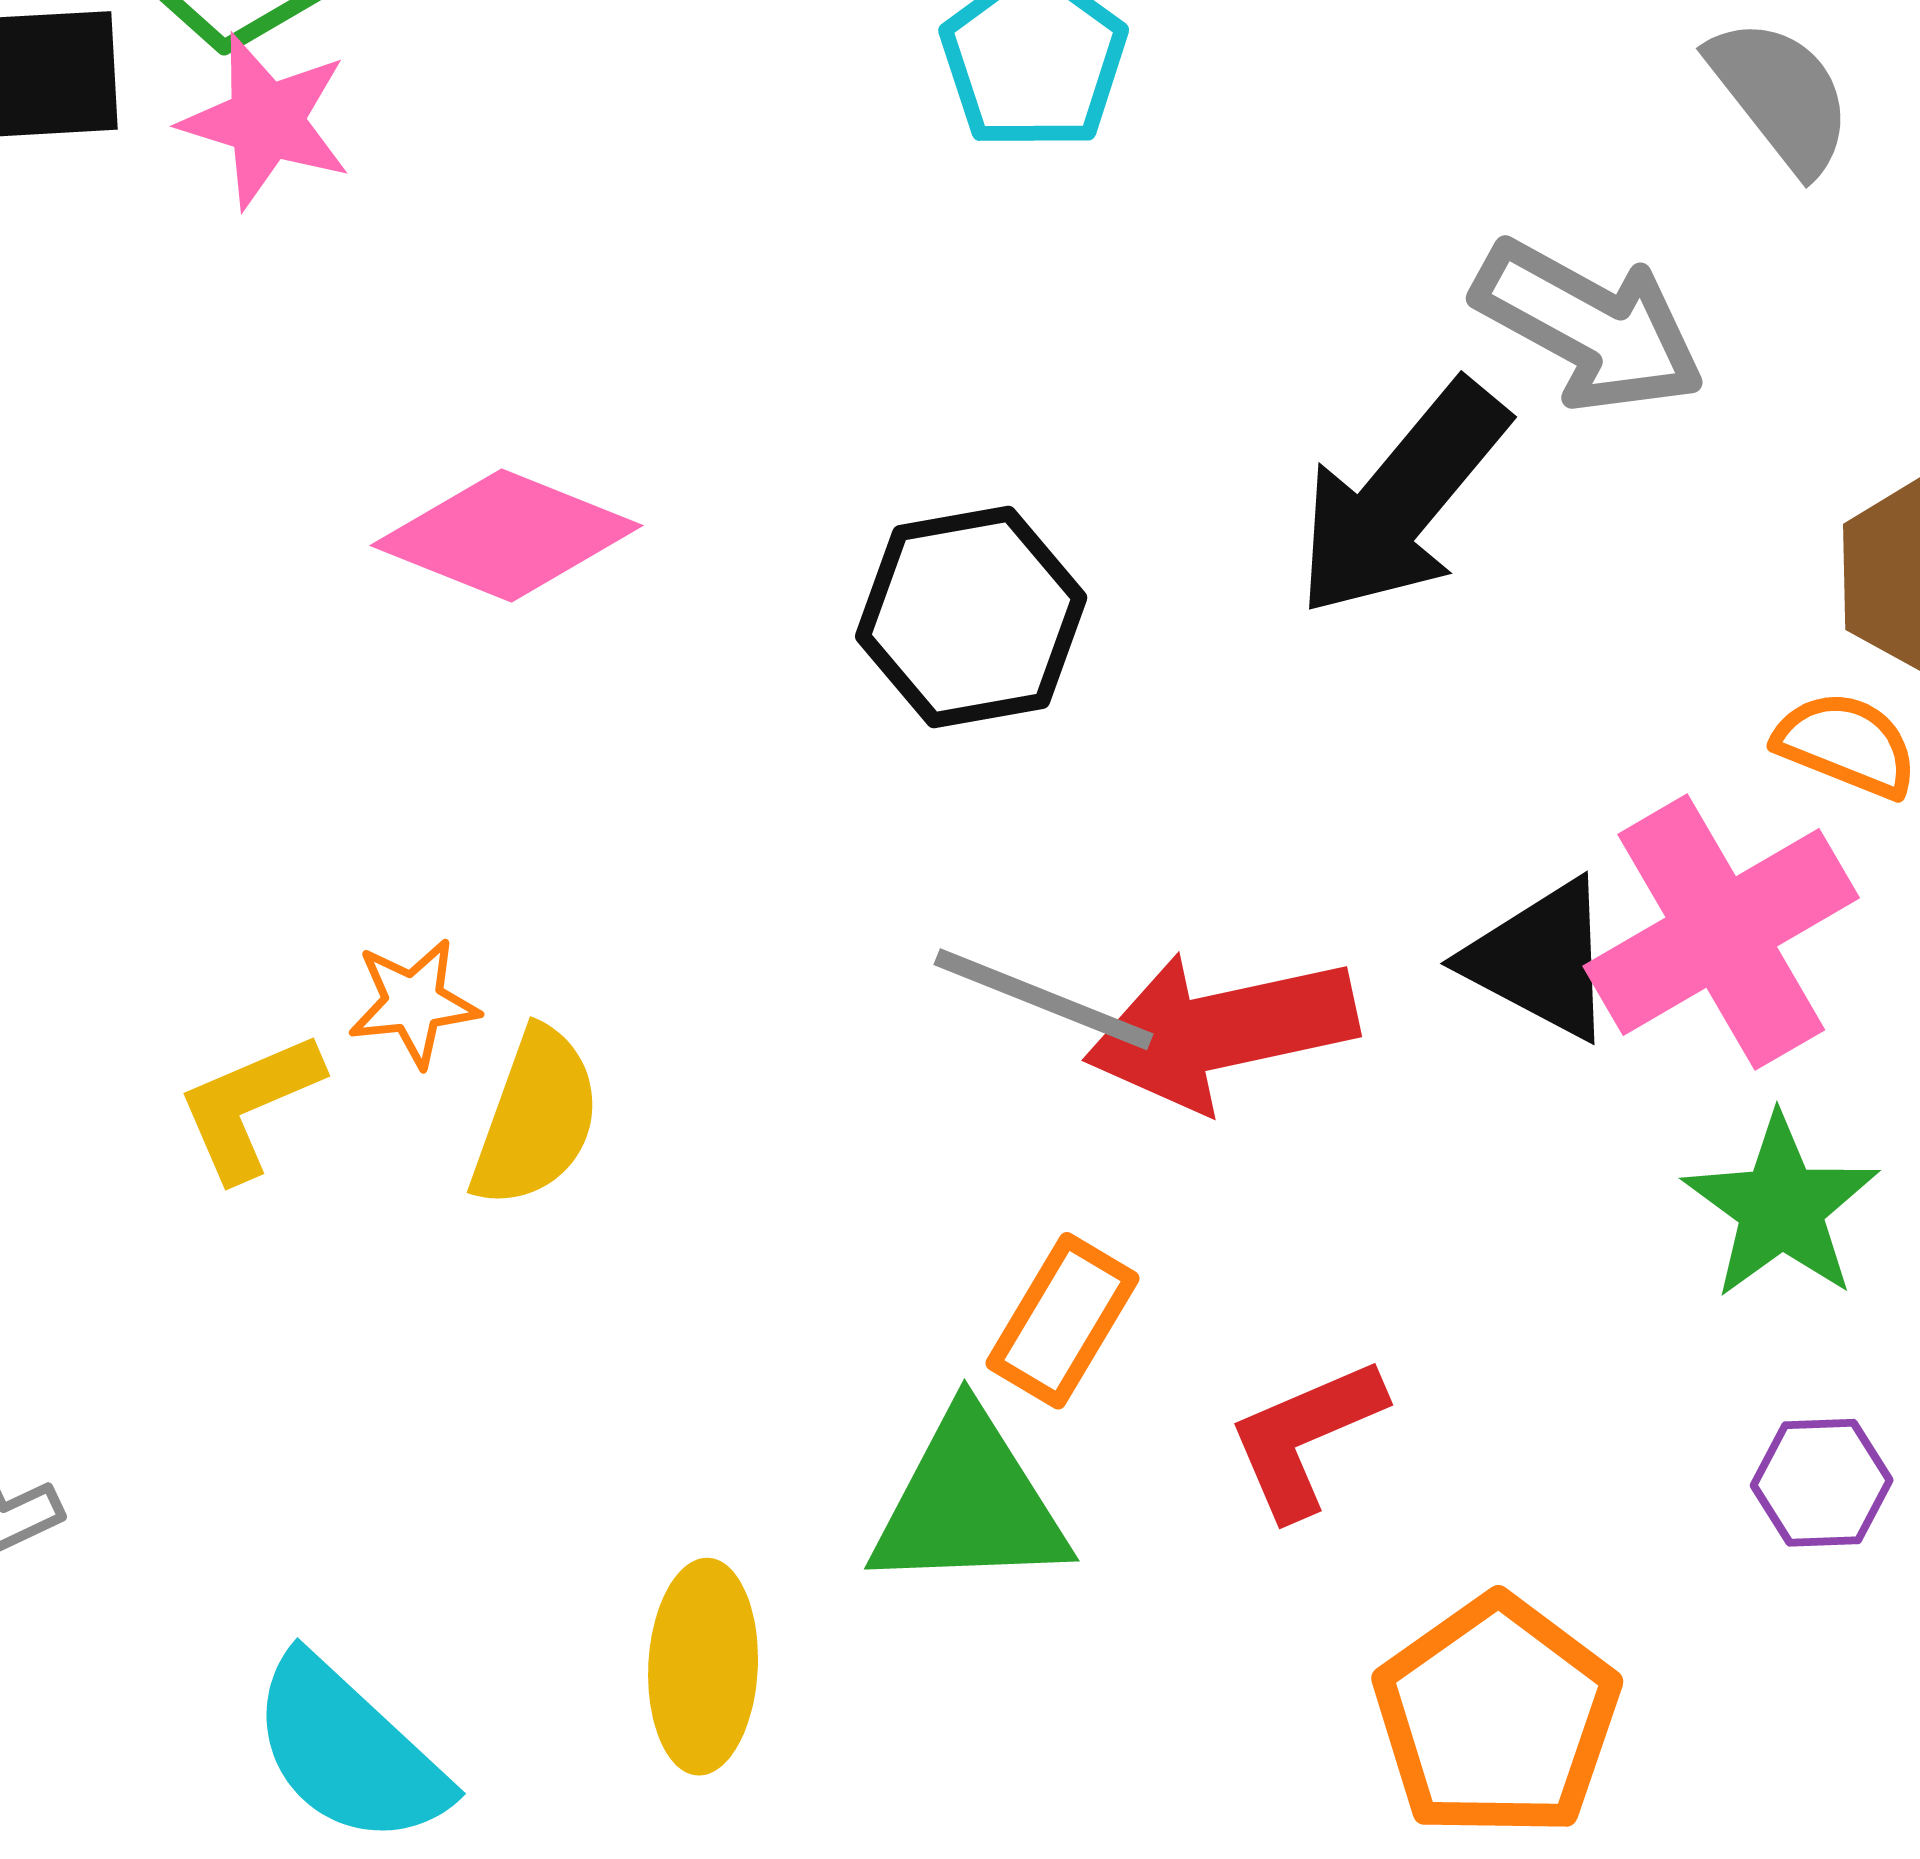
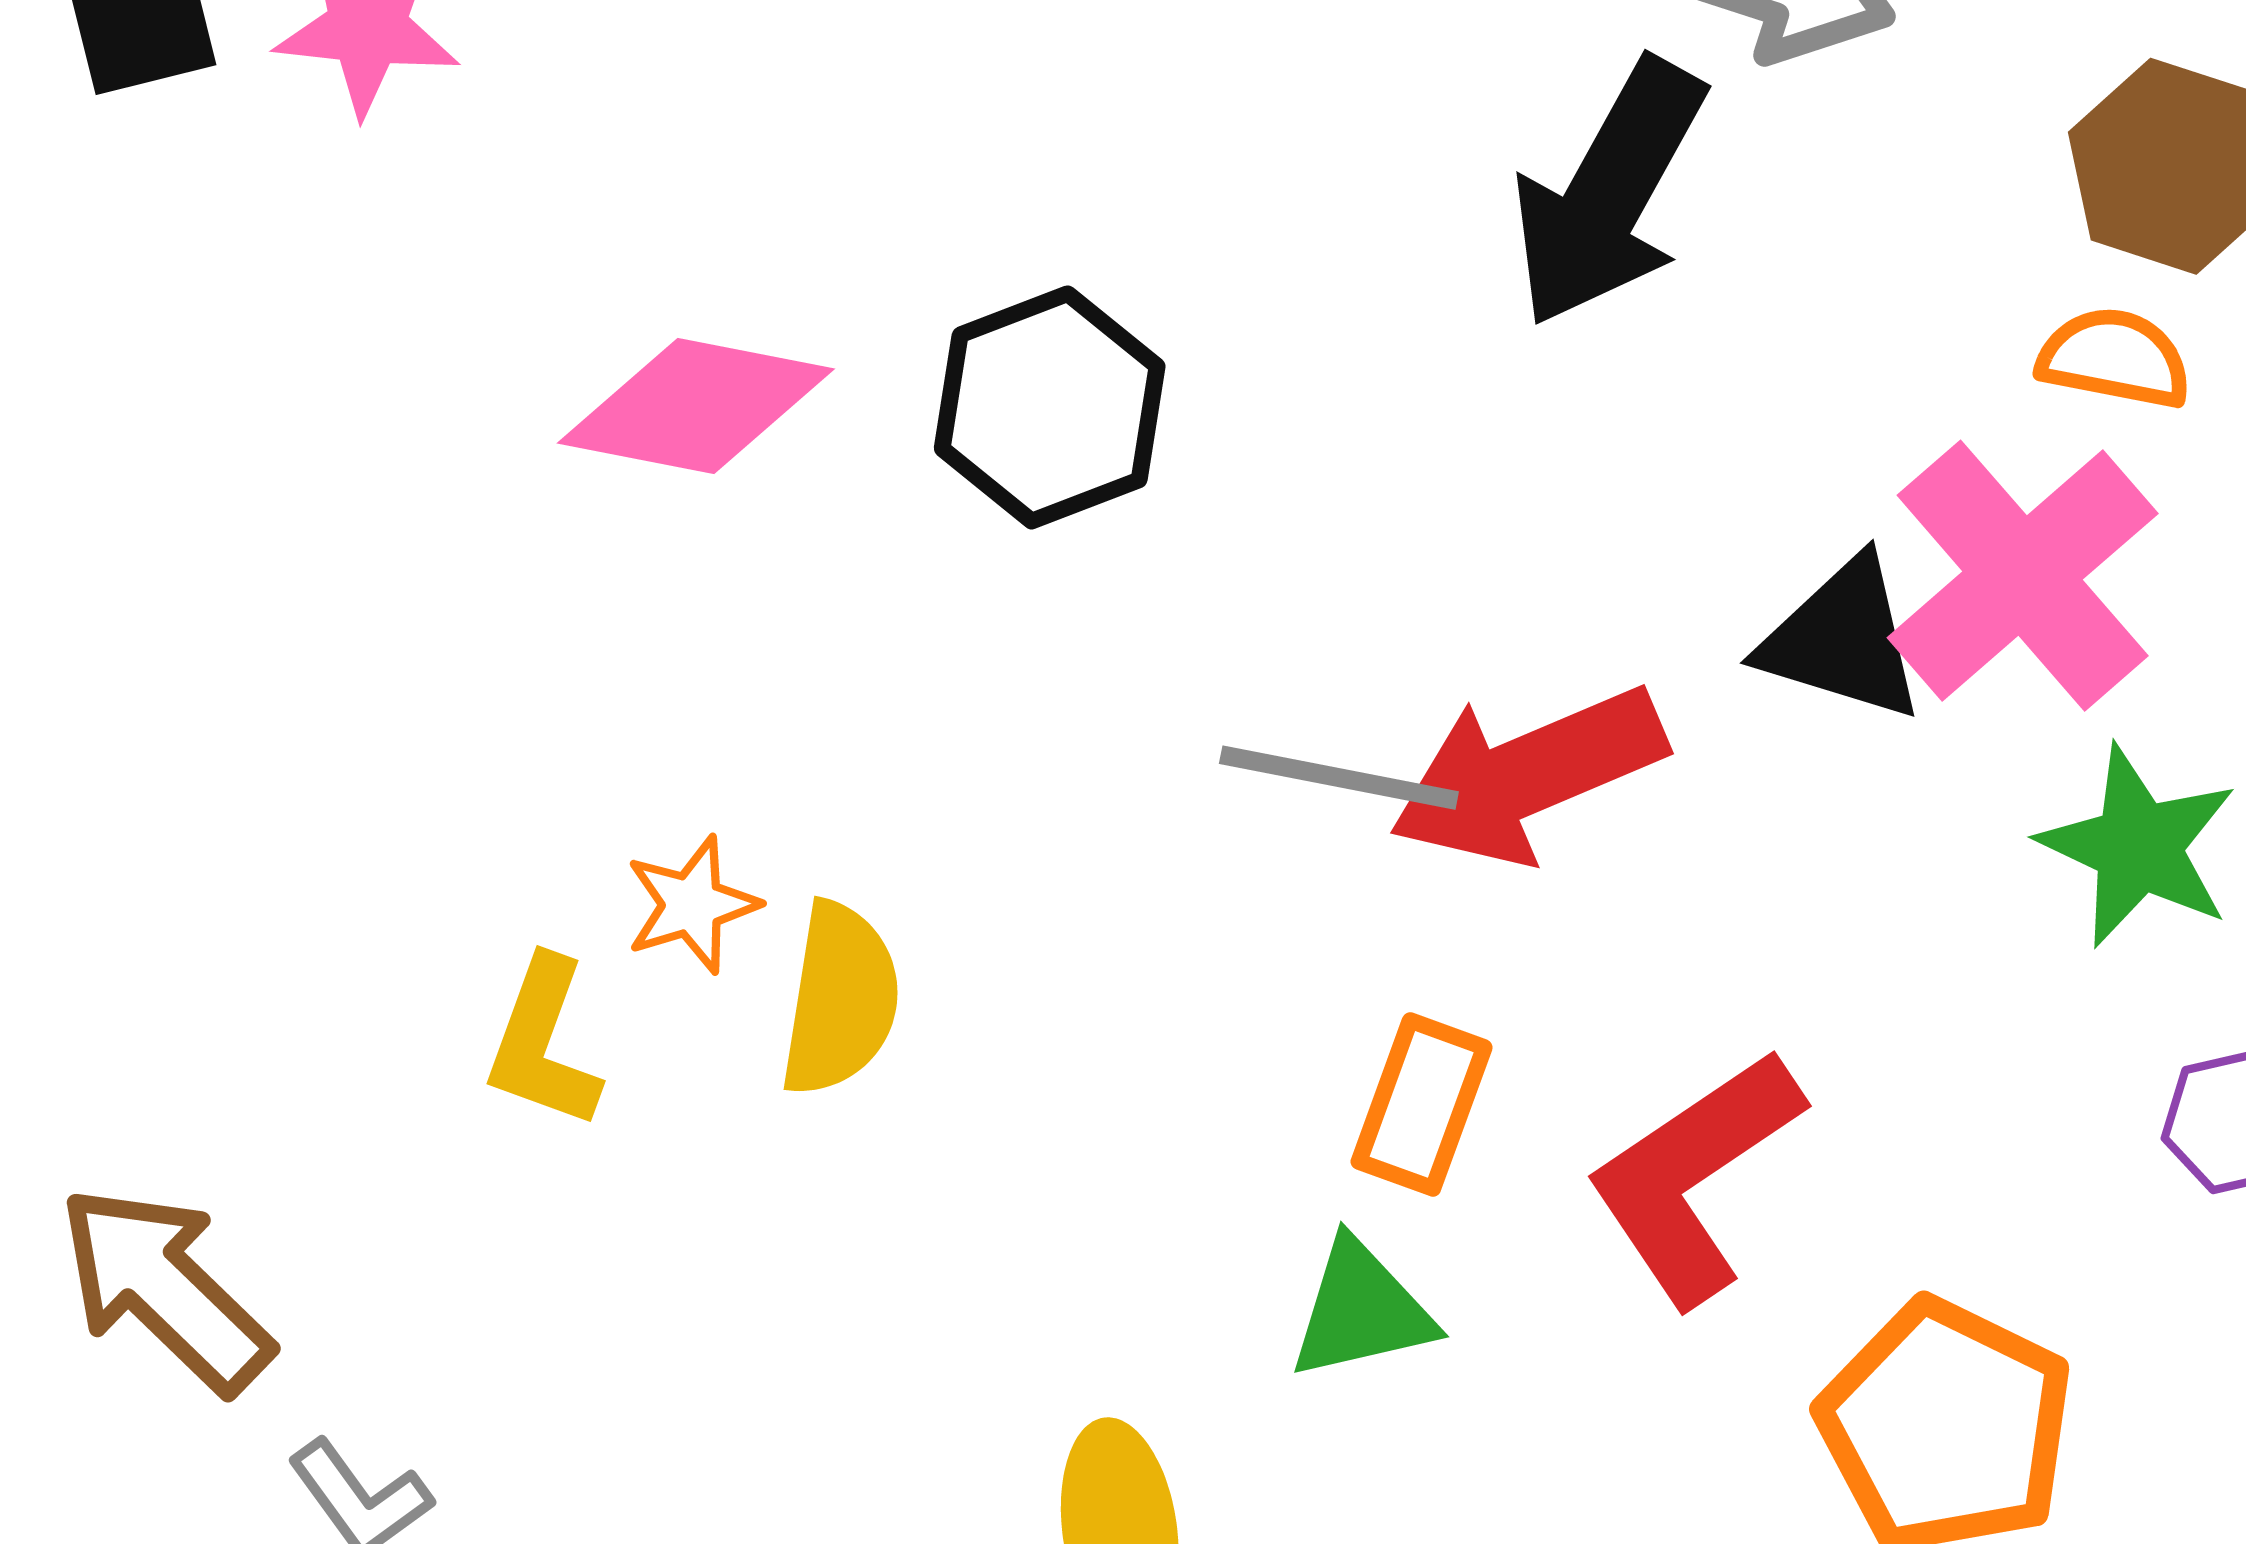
black hexagon: (971, 617) -> (1050, 407), moved
yellow L-shape: (249, 1106) -> (543, 1043), turned -36
red L-shape: (1305, 1437) -> (1694, 1177), size x1.4
green triangle: (969, 1503) -> (1361, 1310), size x0.7

